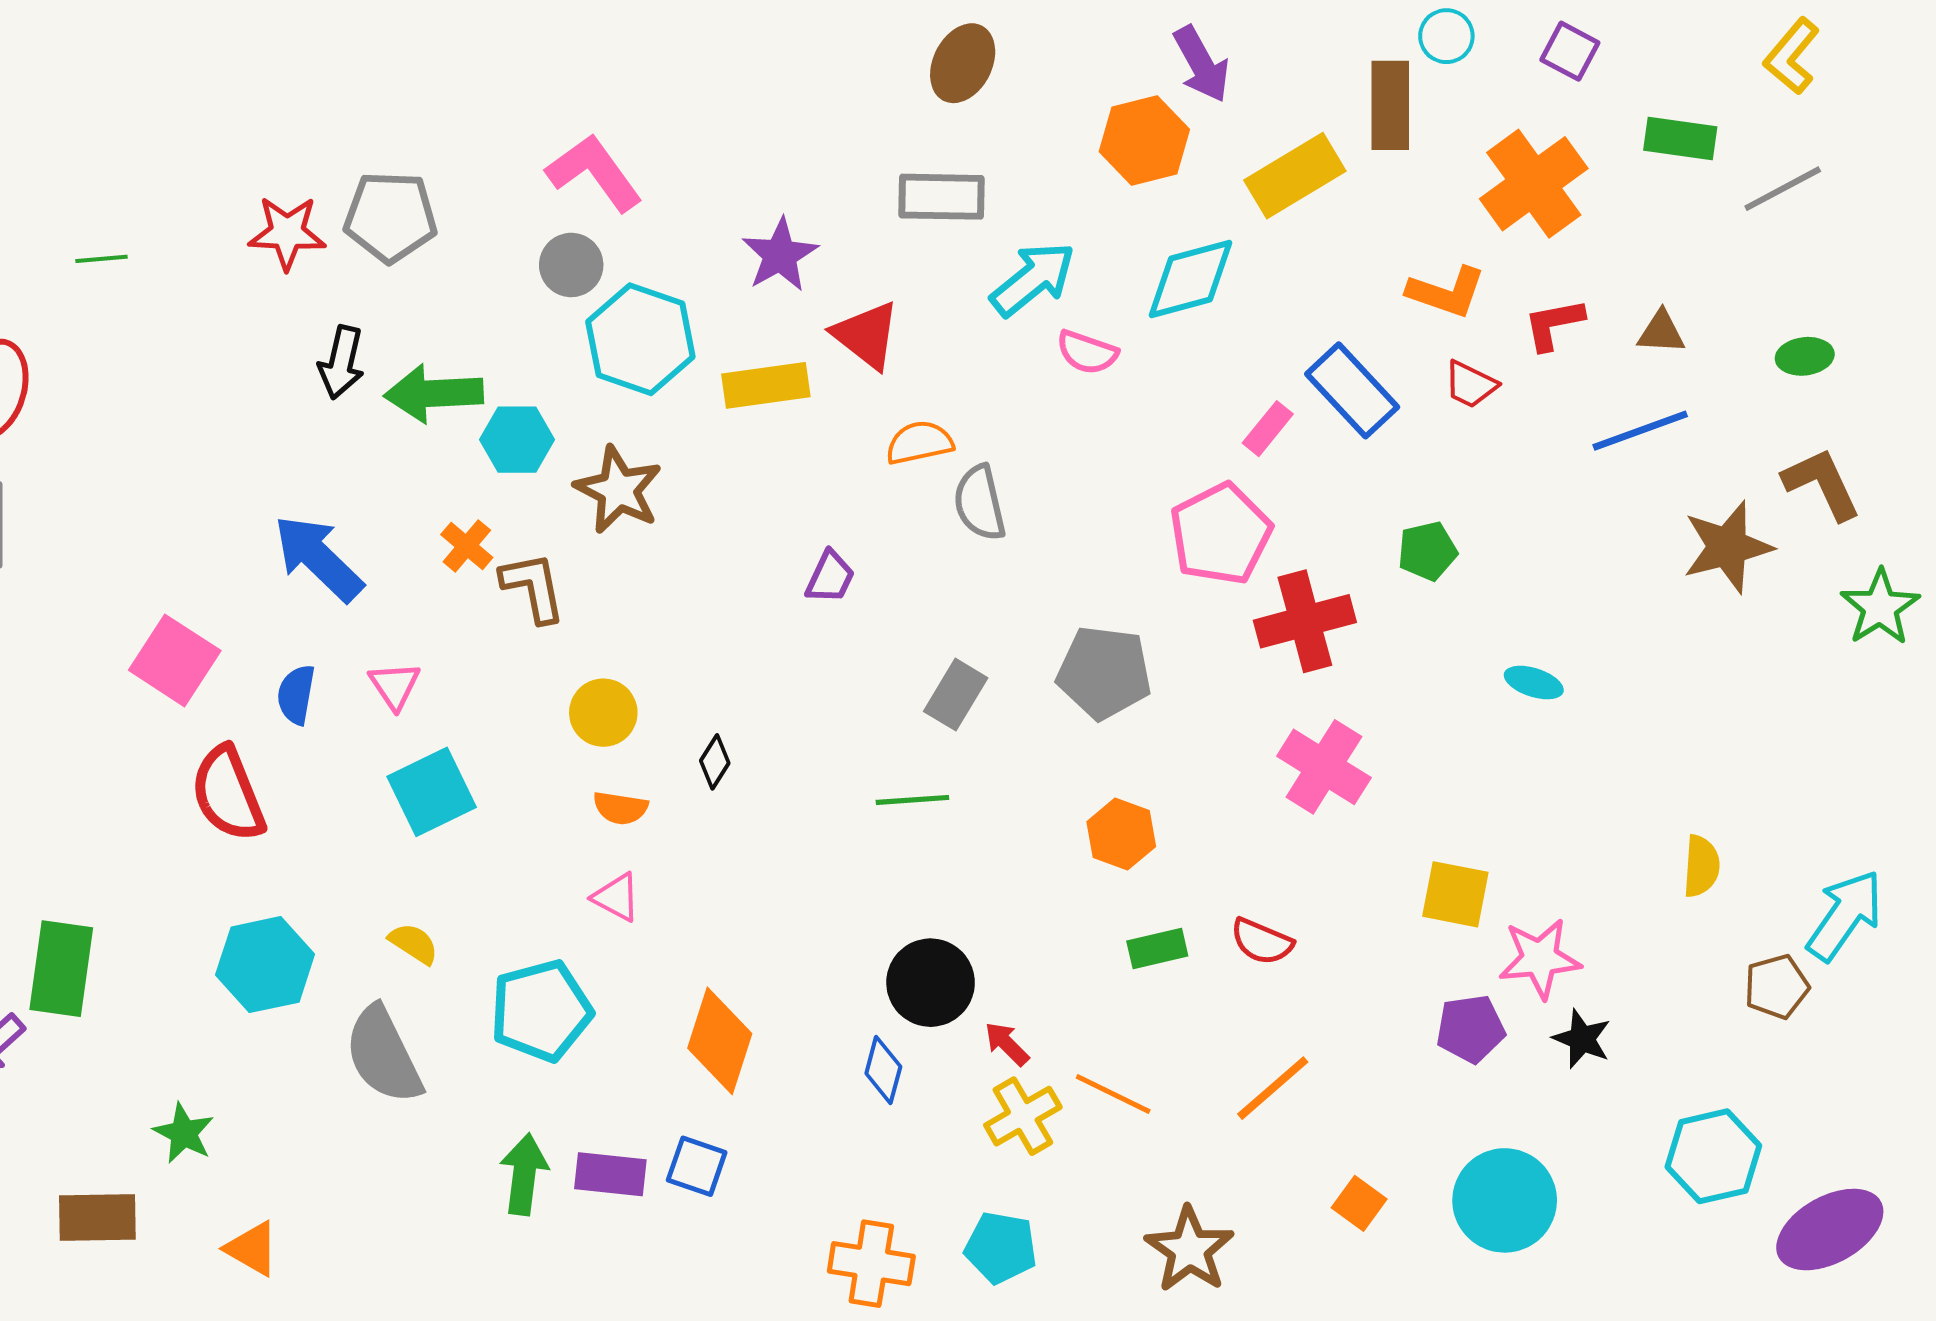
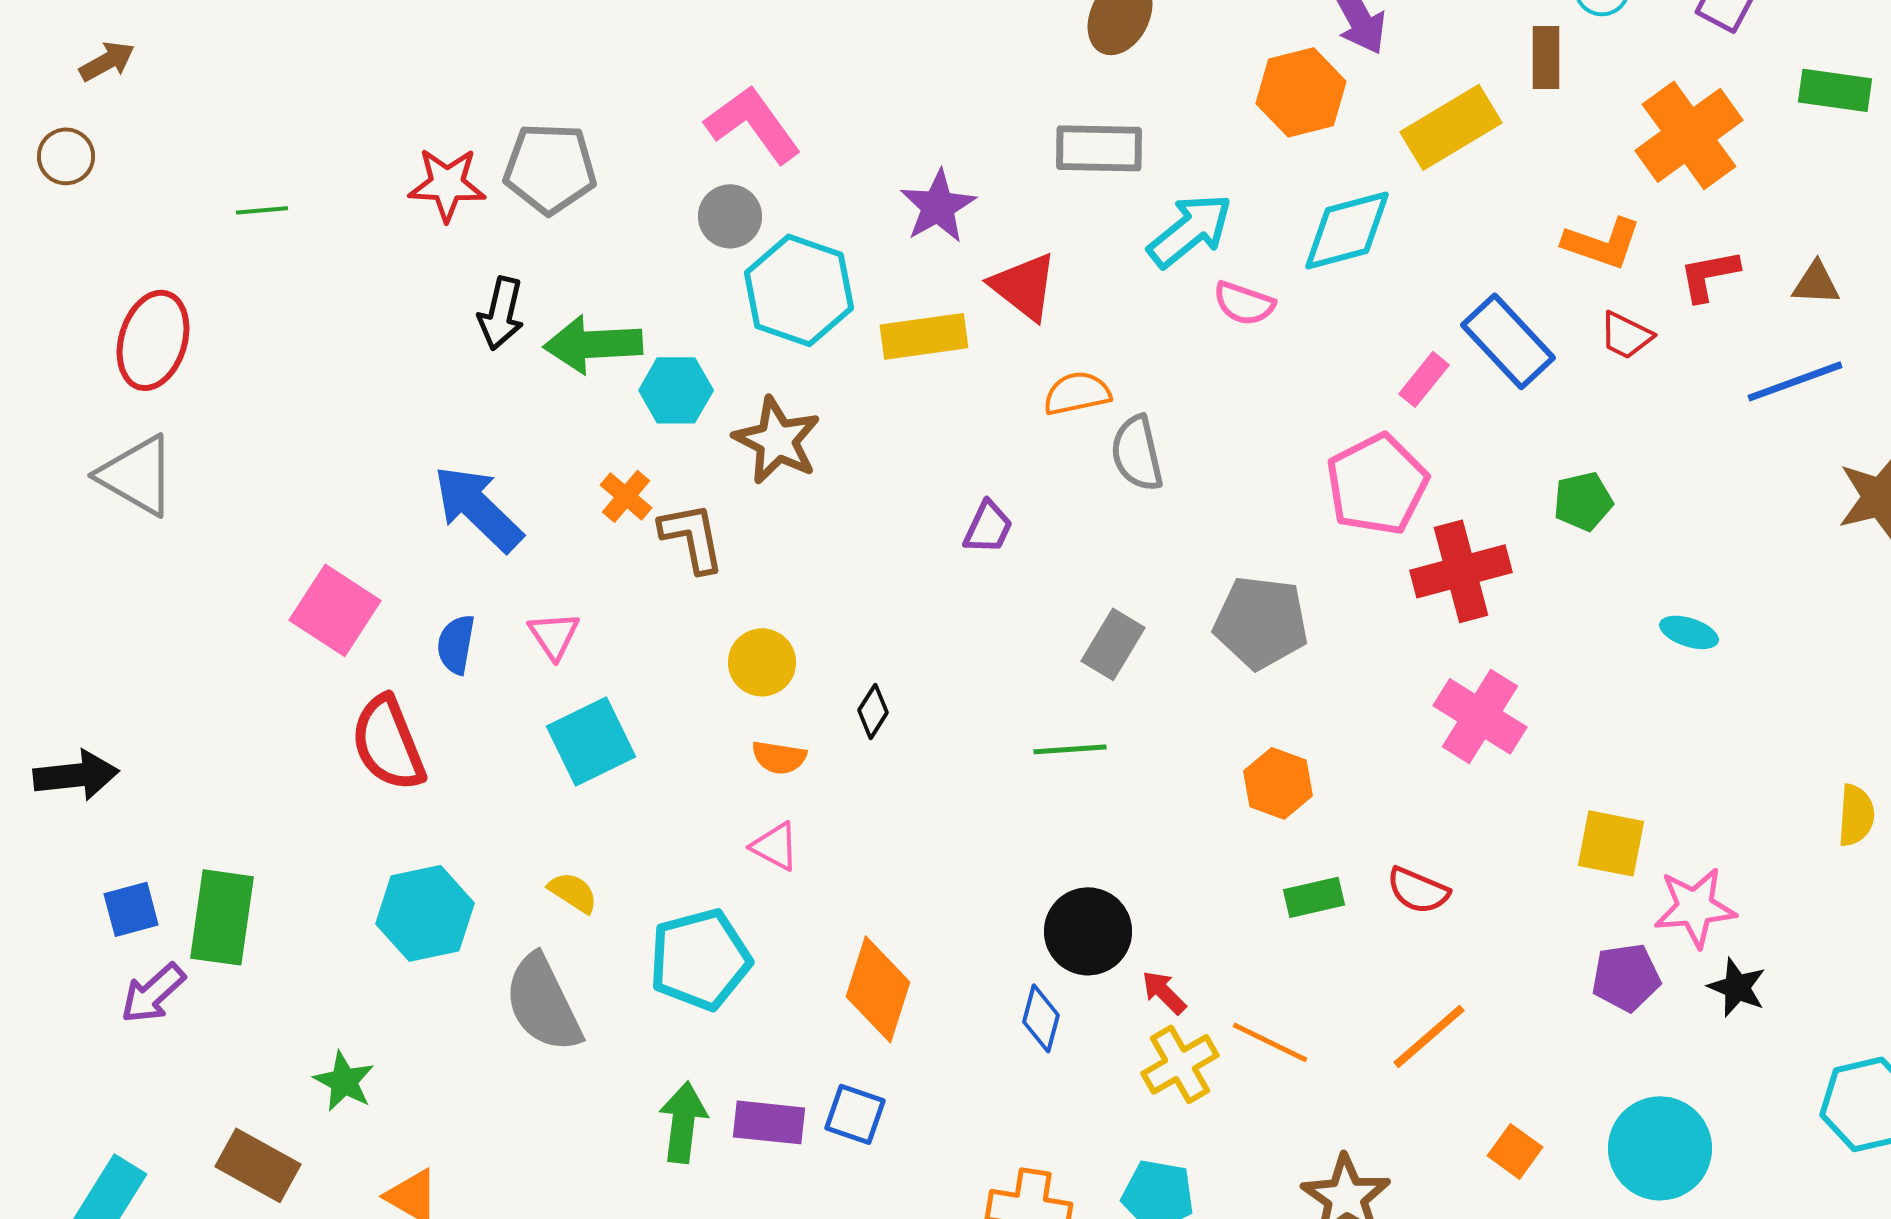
brown rectangle: (1390, 105) -> (1546, 57), size x0.7
brown rectangle: (97, 1217) -> (258, 1165), turned 30

